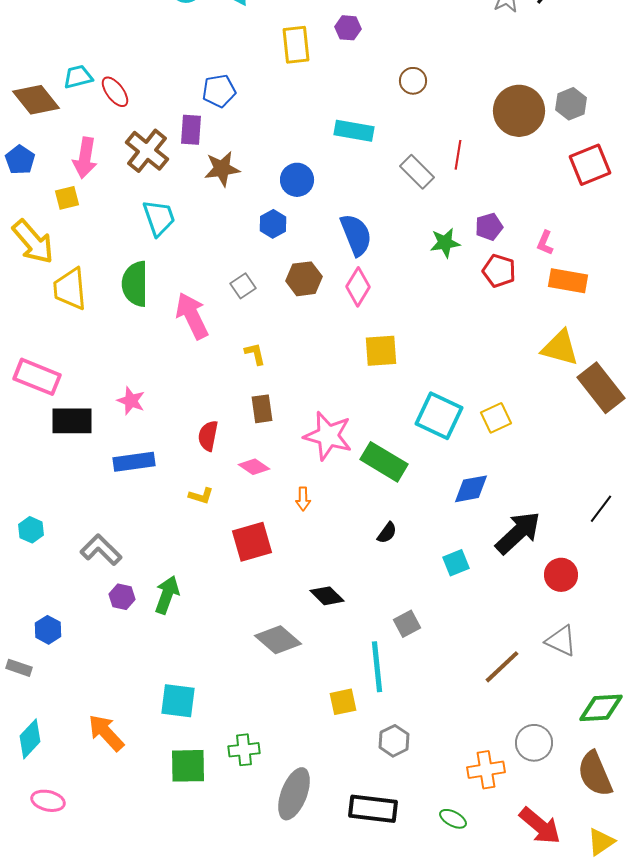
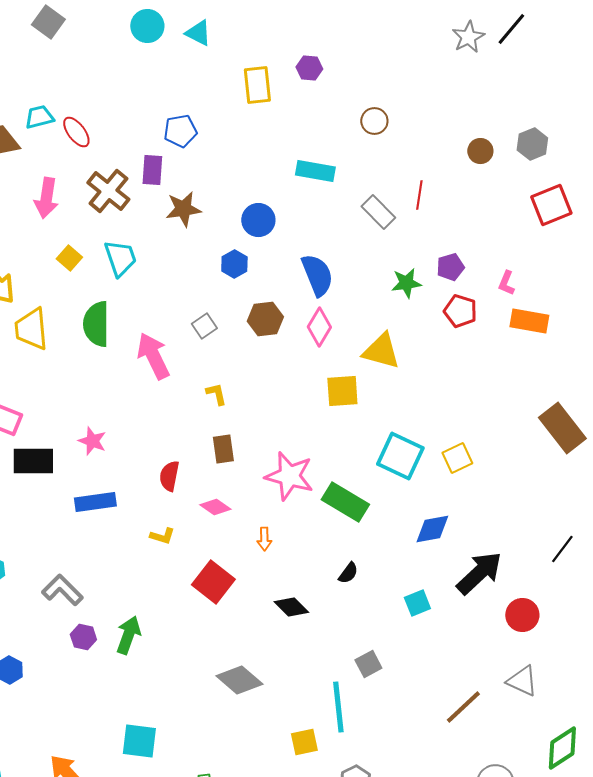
brown circle: (519, 111) -> (480, 151), size x0.5
yellow square: (67, 198) -> (69, 258), moved, turned -35
yellow triangle: (560, 348) -> (381, 351), moved
red square: (252, 542) -> (213, 582), turned -36
black diamond: (327, 596) -> (291, 607), moved
green diamond: (601, 708) -> (562, 748), turned -30

